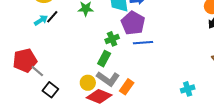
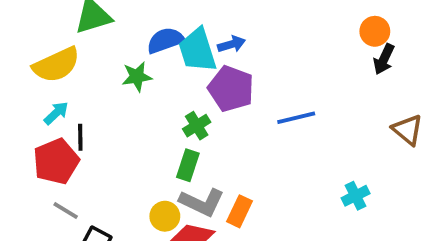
black line: (52, 17) -> (80, 137), moved, turned -32
blue line: (143, 43) -> (296, 118), moved
red pentagon: (25, 60) -> (56, 161), moved

